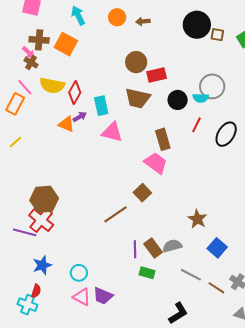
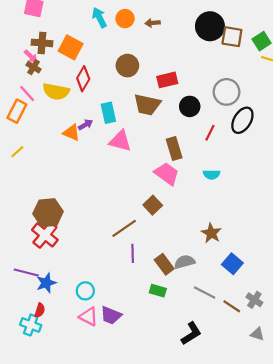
cyan arrow: (78, 16) -> (99, 18), moved
brown square: (217, 35) -> (232, 37), size x1.5
brown circle: (136, 62) -> (127, 66), moved
red diamond: (75, 92) -> (83, 79), moved
cyan semicircle: (201, 98) -> (211, 174), moved
black ellipse: (226, 134) -> (242, 120), moved
purple line: (25, 232) -> (26, 273), moved
purple line: (135, 249) -> (133, 253), moved

